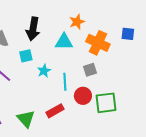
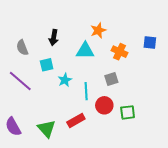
black arrow: (33, 29) -> (54, 37), size x0.7
orange cross: (98, 43) -> (120, 52), size x0.7
green square: (106, 103) -> (128, 112), size x0.7

